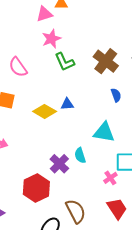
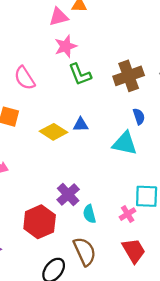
brown cross: (106, 61) -> (129, 76), turned 30
cyan triangle: (104, 132) -> (125, 143), moved
cyan semicircle: (80, 155) -> (89, 214), moved

